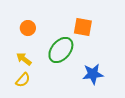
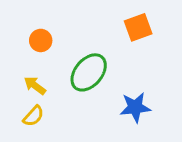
orange square: (83, 27) -> (138, 27), moved, turned -30

